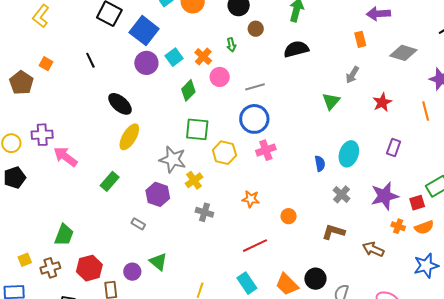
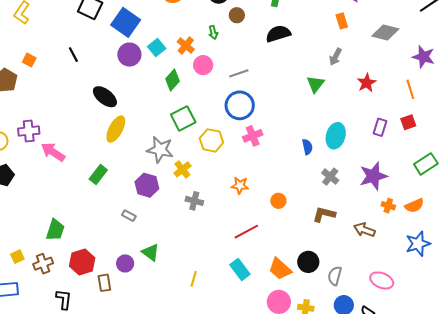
green square: (197, 129) -> (183, 118), turned -30
red square: (417, 203) -> (408, 122), moved

